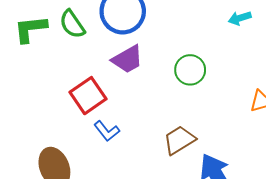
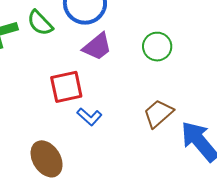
red square: (88, 96) -> (66, 87), turned 32

